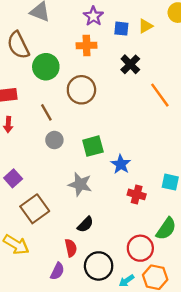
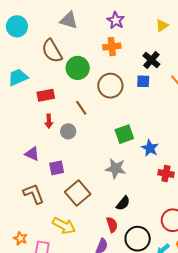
blue square: (121, 29) -> (143, 81), moved
gray circle: (54, 140) -> (68, 131), moved
purple square: (13, 178) -> (57, 168), turned 35

